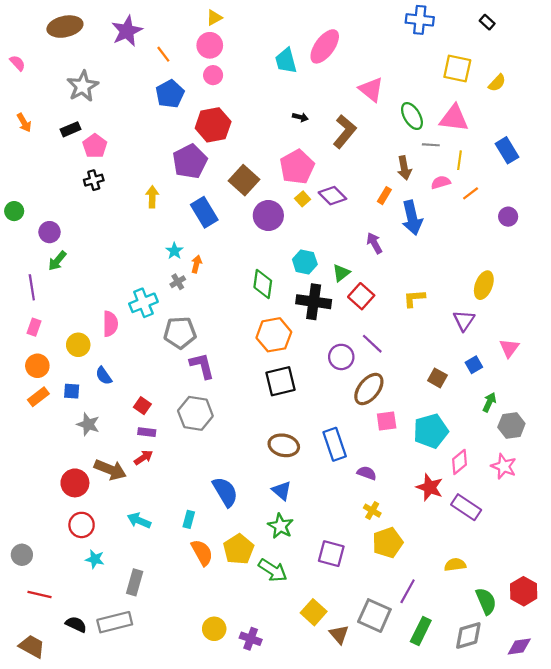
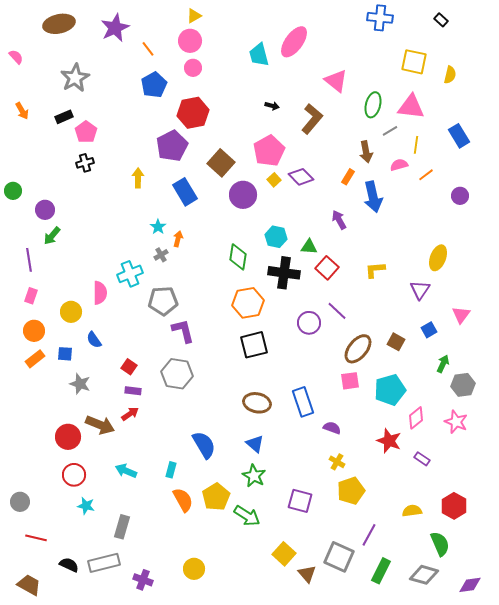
yellow semicircle: (497, 83) -> (450, 75), turned -30
green ellipse: (412, 116) -> (373, 105), turned 45
gray line: (431, 145) -> (390, 131), turned -35
green triangle: (341, 273) -> (309, 247), turned 42
brown ellipse: (369, 389) -> (358, 349), moved
purple rectangle: (466, 507) -> (422, 459), size x0.6
red hexagon: (524, 591) -> (454, 506), moved
gray diamond: (468, 635) -> (424, 575), turned 32
purple cross: (251, 639) -> (143, 580), moved

